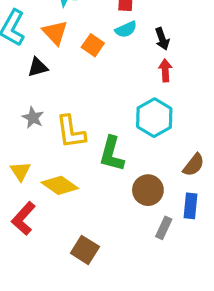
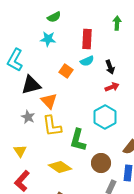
orange triangle: (55, 33) -> (49, 101), moved
black triangle: (38, 67) -> (31, 85), size x1.5
red arrow: (165, 70) -> (112, 87), turned 72
yellow diamond: (60, 185) -> (60, 167), moved

